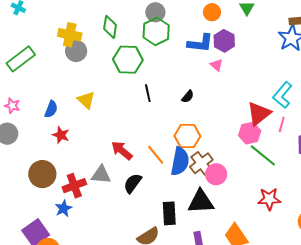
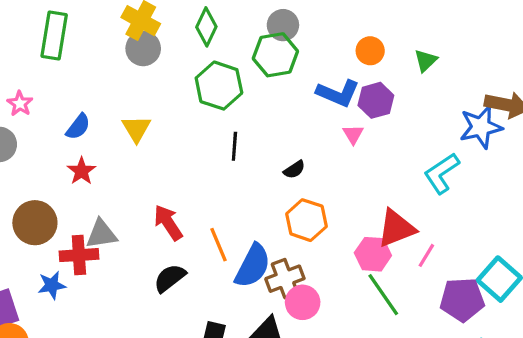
green rectangle: (21, 59) -> (54, 36), turned -60
cyan L-shape: (282, 95) -> (442, 173), moved
orange hexagon: (187, 136) -> (306, 220), moved
gray triangle: (101, 175) -> (101, 234), moved, turned -30

